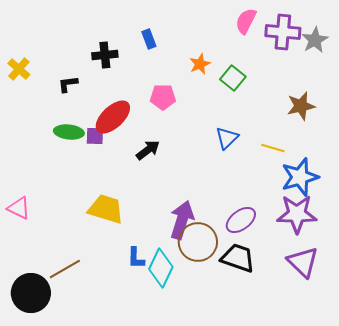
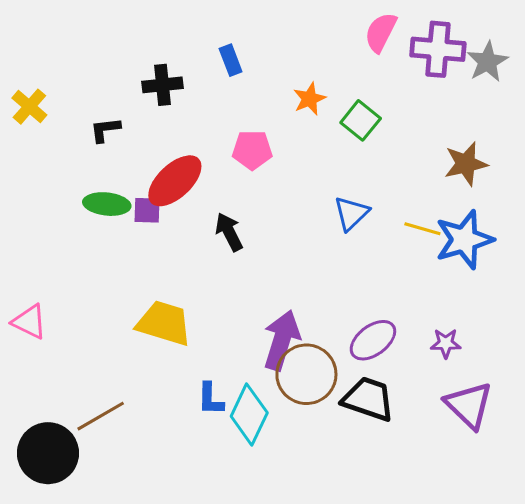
black arrow: (148, 150) -> (229, 232), turned -80
blue star: (300, 177) -> (464, 240), moved
purple star: (297, 214) -> (446, 343), moved, size x0.5

